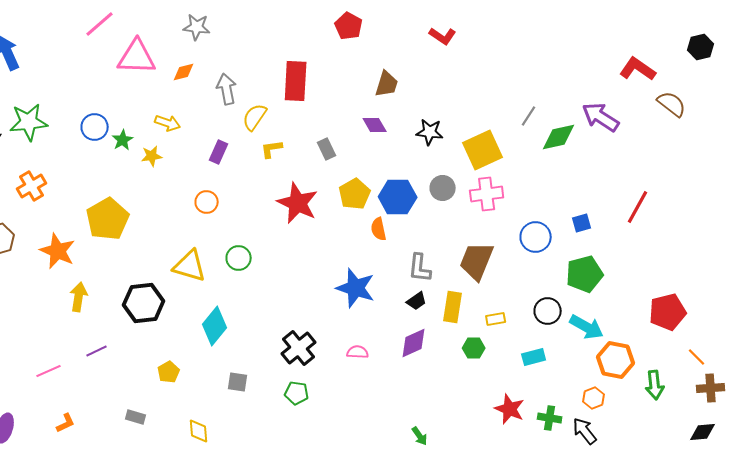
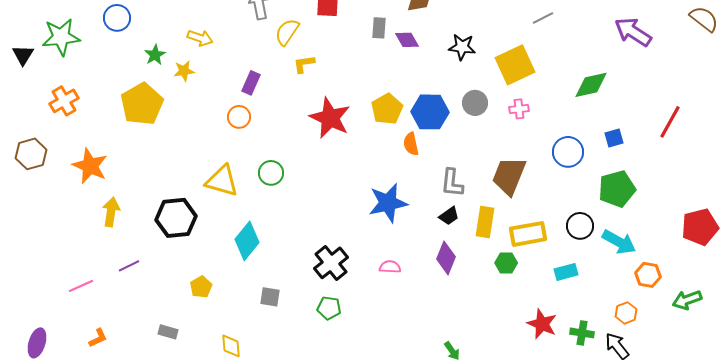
gray line: (529, 116) -> (543, 18), moved, turned 30
blue circle: (95, 127) -> (117, 18), moved
green diamond: (559, 137) -> (591, 85), moved
gray rectangle: (327, 149) -> (379, 28), moved, turned 30
purple rectangle: (219, 152) -> (251, 83), moved
pink cross: (487, 194) -> (519, 109), size x0.6
yellow pentagon: (108, 219) -> (142, 104), moved
blue star: (356, 288) -> (388, 203), turned -30
yellow rectangle: (496, 319) -> (528, 234), size x1.8
purple diamond: (414, 343) -> (446, 258), turned -44
orange hexagon: (616, 360) -> (648, 275), size x0.7
green arrow: (655, 385) -> (687, 300), turned 76

